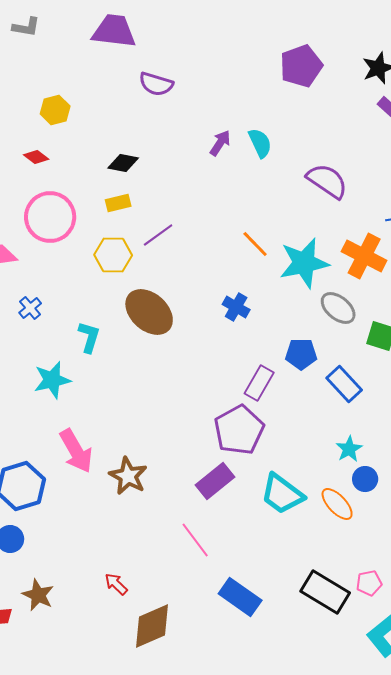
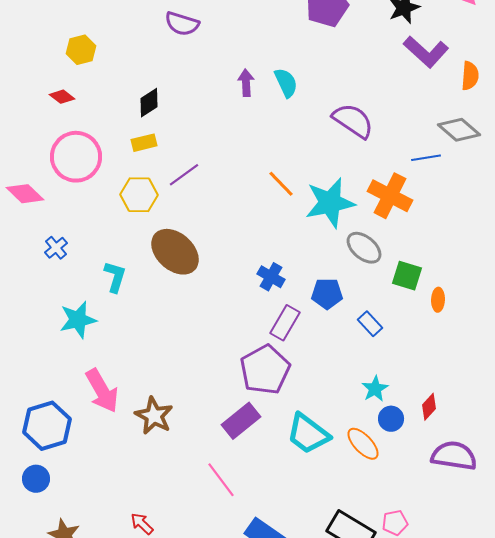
purple arrow: (220, 143) -> (246, 83), turned -36
black diamond: (123, 163) -> (149, 103), turned -44
blue cross: (236, 307) -> (271, 277), moved
blue rectangle: (344, 384) -> (370, 324), size x0.7

